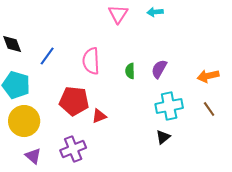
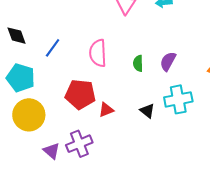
black triangle: (163, 137) -> (147, 111), moved, turned -42
purple triangle: (33, 156) -> (52, 151), moved

